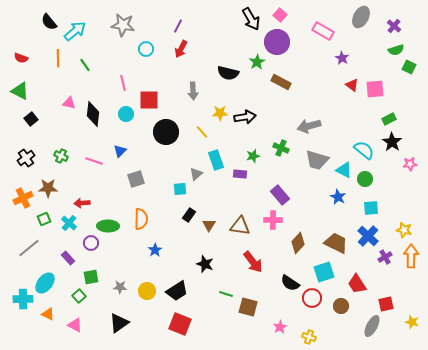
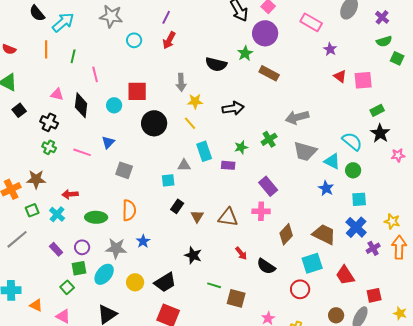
green line: (85, 65) -> (73, 56), turned 48
pink line: (123, 83) -> (95, 74), moved
yellow star: (220, 113) -> (195, 101), moved
green cross: (281, 148) -> (269, 139), turned 35
black cross: (26, 158) -> (49, 122), moved, turned -30
gray triangle: (196, 174) -> (184, 165), turned 40
gray square: (136, 179) -> (124, 170), turned 36
purple circle: (91, 243) -> (82, 247), moved
red arrow: (253, 262) -> (241, 253), size x0.6
cyan ellipse: (45, 283) -> (104, 274), moved
black semicircle: (290, 283) -> (266, 266), moved
gray star: (120, 287) -> (116, 248), moved, size x1.5
brown circle: (341, 306) -> (336, 315), moved

